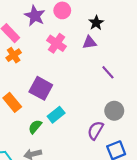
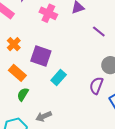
orange cross: (14, 55) -> (14, 44), moved
green semicircle: (35, 127) -> (23, 94), moved

